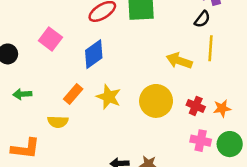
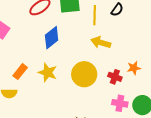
yellow line: (210, 48) -> (95, 15), moved
blue diamond: (94, 54) -> (52, 38), moved
orange star: (222, 108) -> (134, 68), moved

